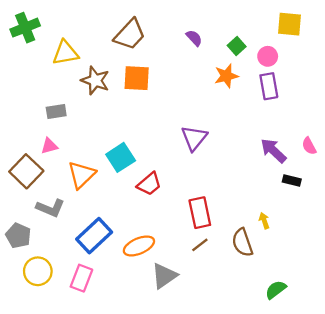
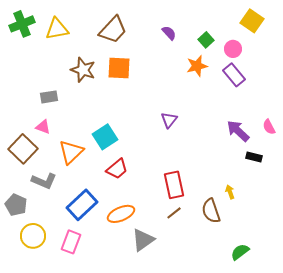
yellow square: (290, 24) -> (252, 21), turned 30
yellow triangle: (65, 53) -> (57, 29), moved
purple rectangle: (269, 86) -> (234, 75), turned -30
purple triangle: (194, 138) -> (169, 120), size x0.7
pink triangle: (49, 146) -> (43, 127), turned 35
red trapezoid: (149, 184) -> (117, 169), moved

